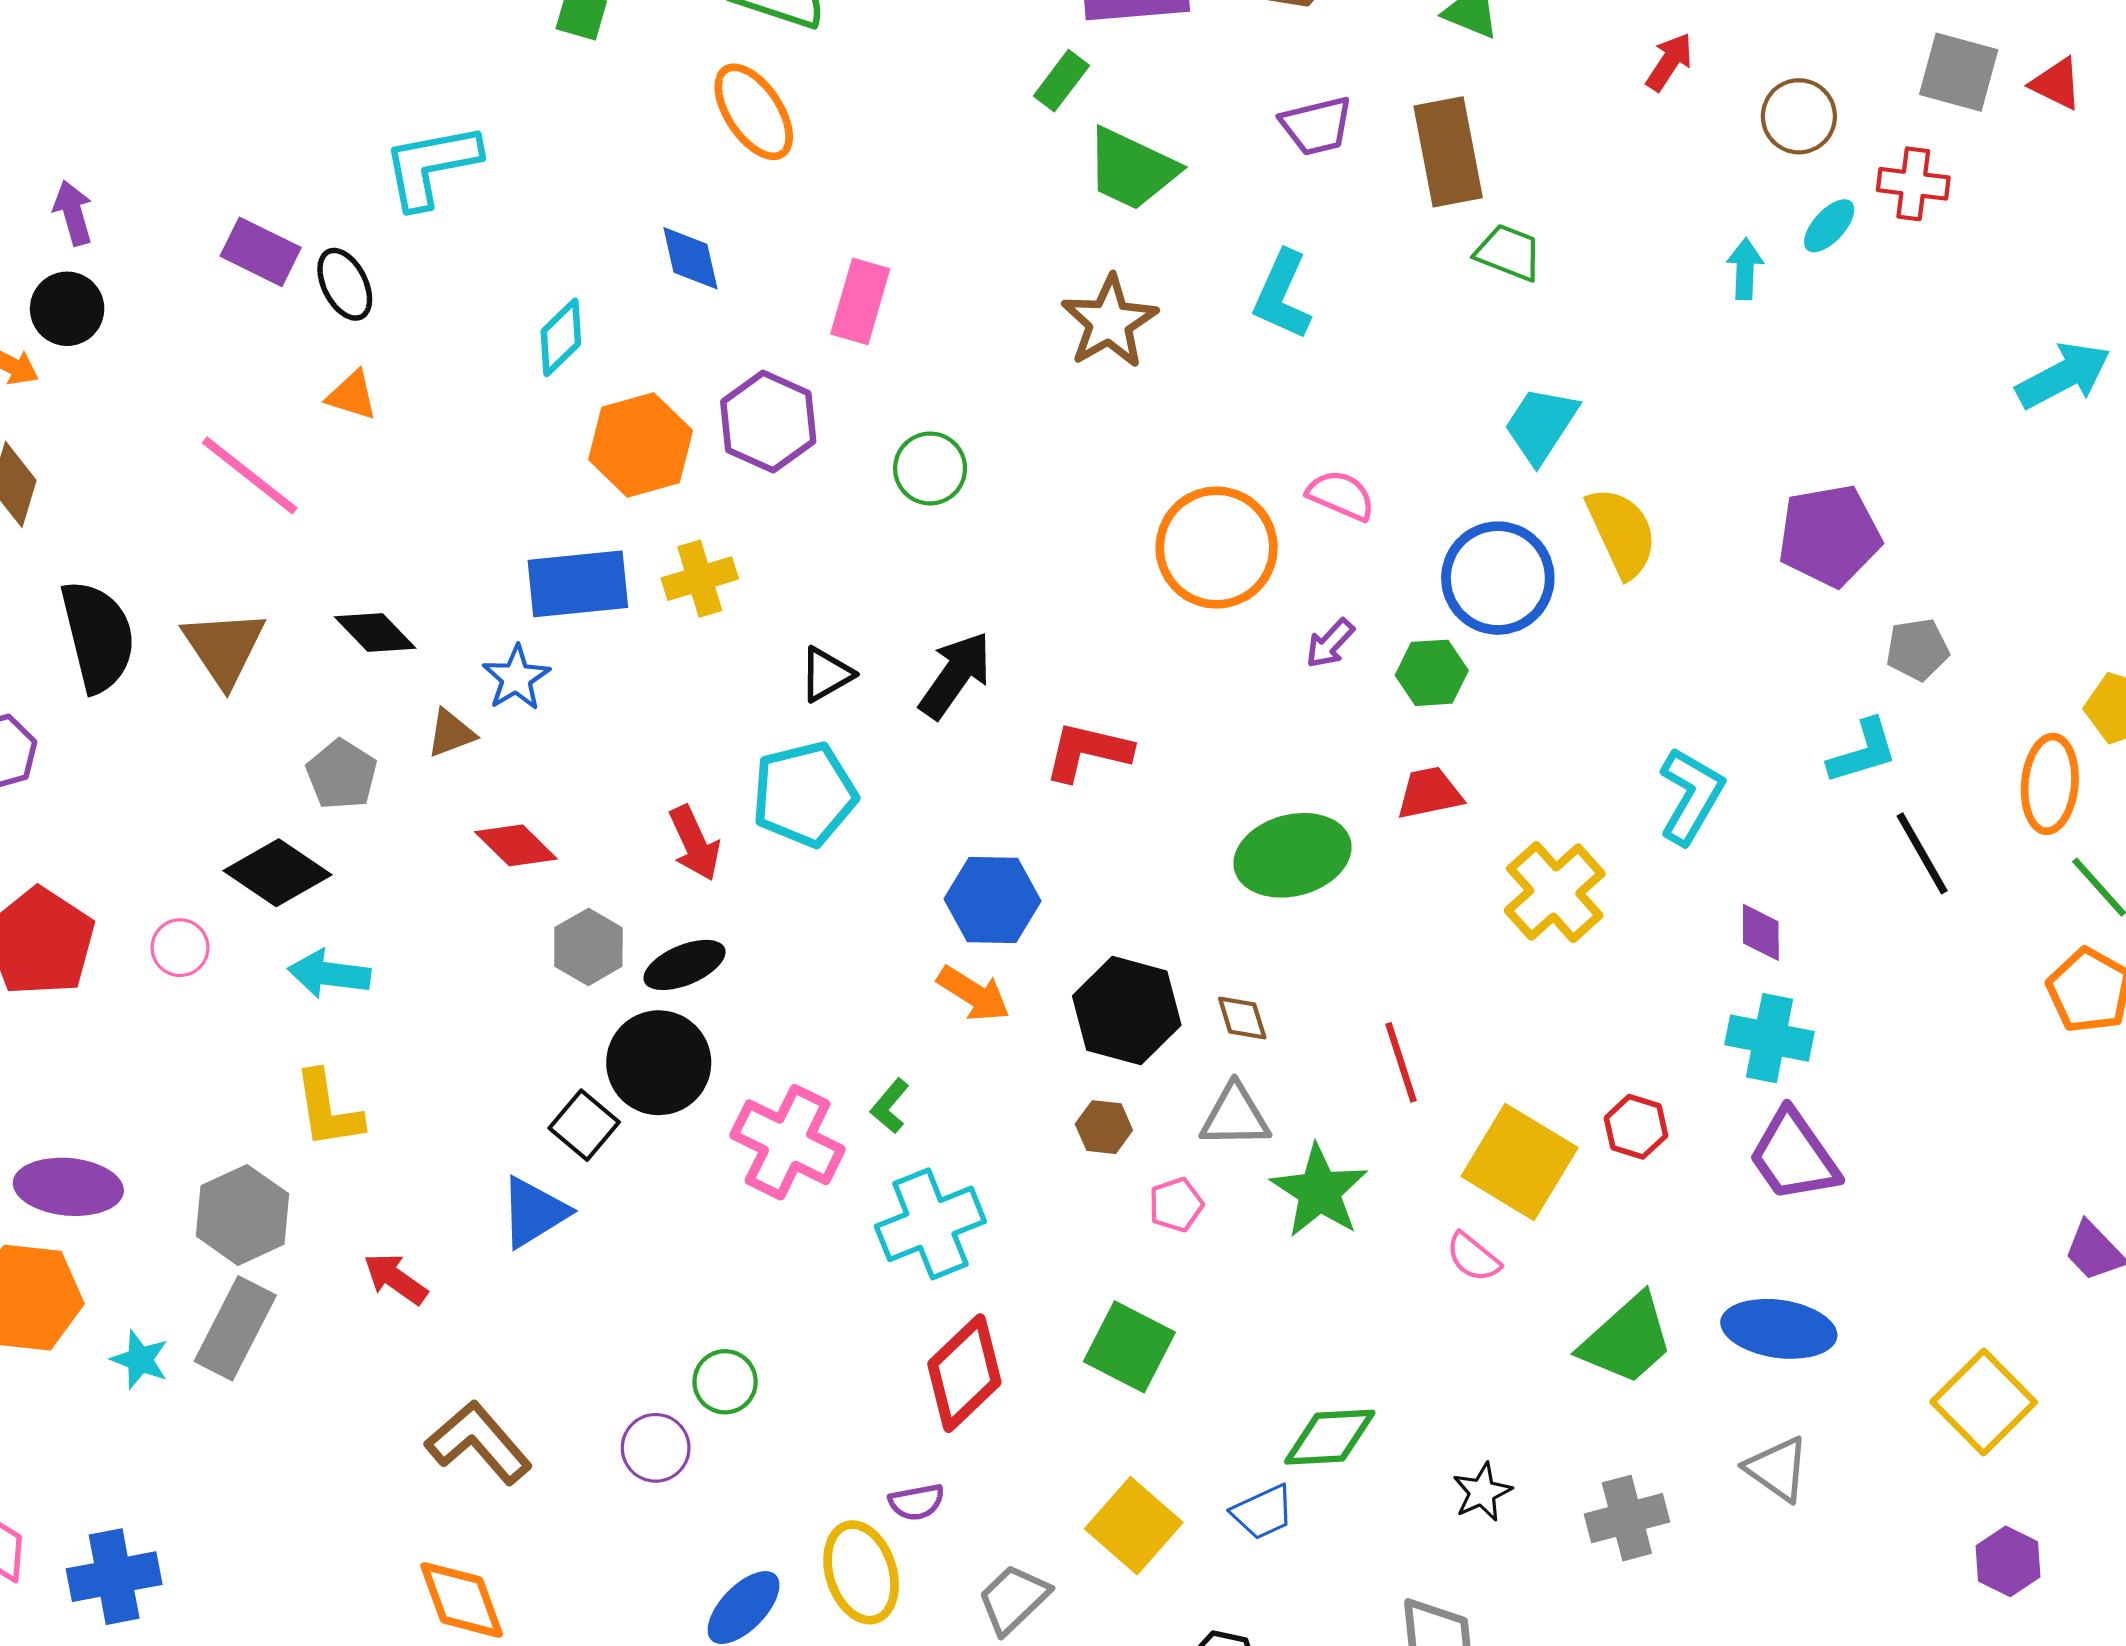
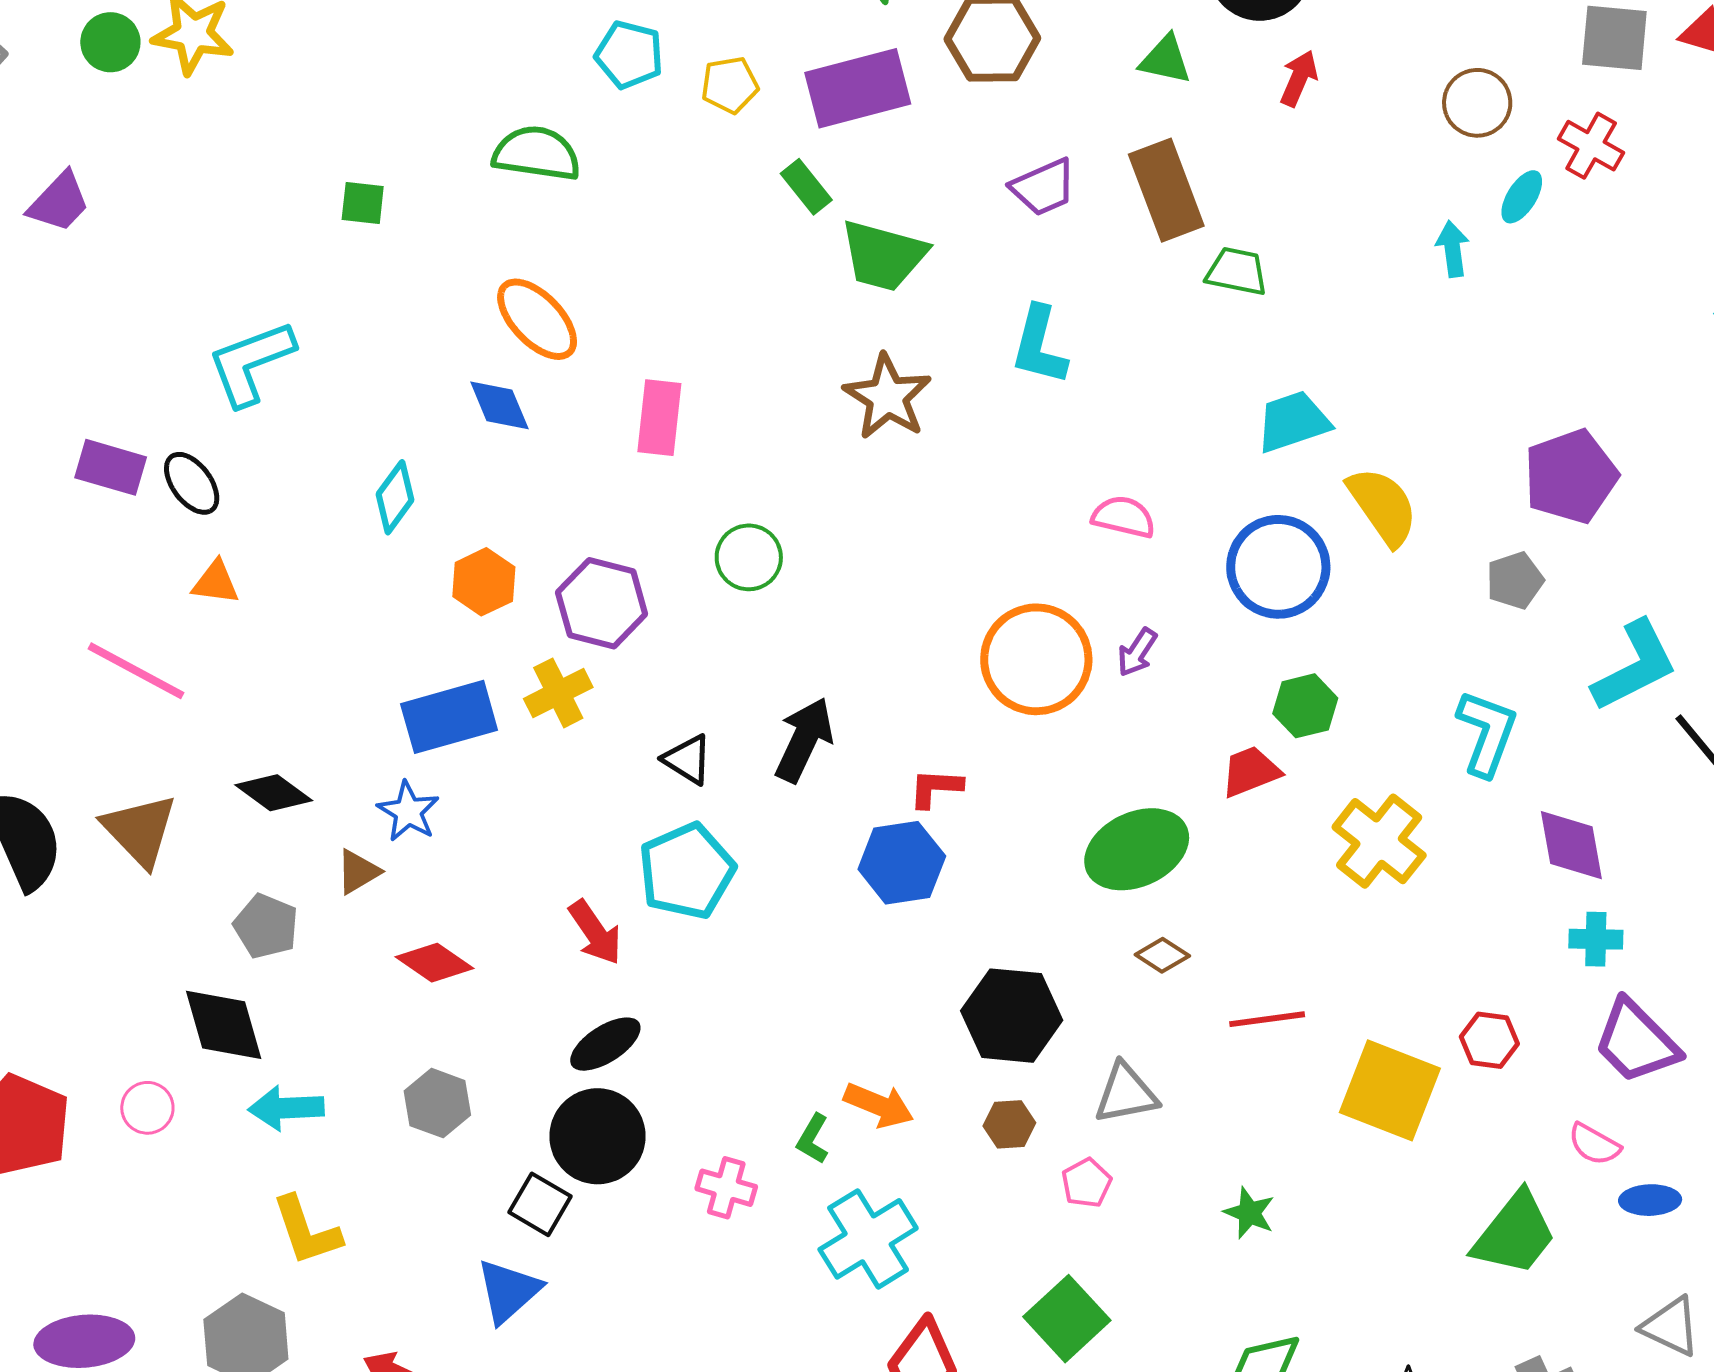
red arrow: (1669, 62) -> (1299, 78), moved
green rectangle: (1061, 81) -> (806, 187), turned -66
orange ellipse: (754, 112) -> (537, 319), moved
red cross: (1913, 184) -> (1591, 146), turned 32
purple hexagon: (768, 422) -> (602, 603), moved
cyan trapezoid: (1541, 425) -> (1293, 422), turned 48
orange hexagon: (641, 445) -> (484, 582), size x0.7
orange circle: (1217, 548) -> (1036, 659), moved
gray pentagon: (1917, 649) -> (1515, 580), moved
green hexagon: (1432, 673) -> (1305, 706), moved
black triangle: (826, 674) -> (688, 759), turned -48
red L-shape: (1088, 752) -> (936, 788), size x0.7
cyan L-shape: (1863, 752) -> (1635, 666), size x1.4
black diamond: (277, 873) -> (224, 1025), turned 50
blue hexagon: (993, 900) -> (902, 863), moved
purple diamond: (1761, 932) -> (1571, 845), size x1.5
gray hexagon: (588, 947) -> (437, 1103), moved
orange arrow: (974, 994) -> (879, 1105), moved
brown diamond: (1242, 1018) -> (1162, 955), moved, turned -30
cyan cross: (1770, 1038) -> (1596, 939), size x0.7
red line: (1401, 1062) -> (1267, 1019), turned -70
pink cross: (788, 1142) -> (726, 1188), size x0.6
green star: (1319, 1191) -> (1249, 1213), moved, size x0.6
pink semicircle: (1473, 1257) -> (1594, 1144), moved
blue ellipse: (1779, 1329) -> (1650, 1200), size x0.6
green square: (1129, 1347) -> (1067, 1319), turned 30

